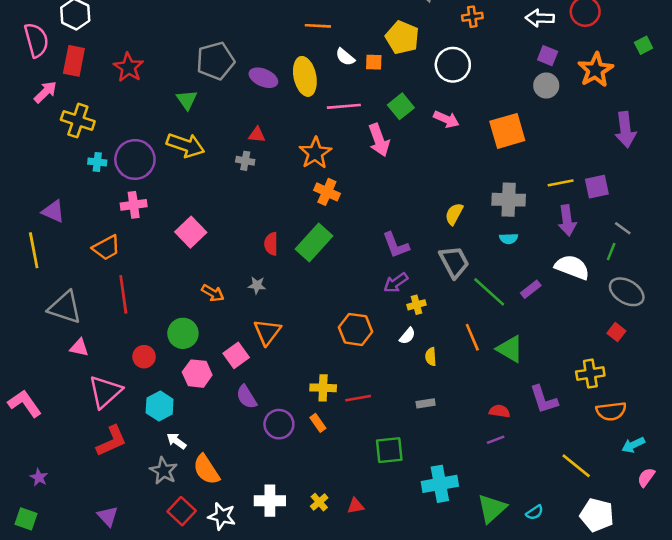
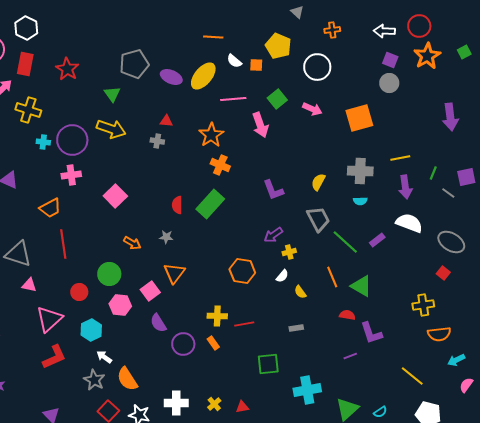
orange star: (596, 70) -> (427, 56), moved
yellow ellipse: (305, 76) -> (203, 76), turned 52
purple square: (597, 187) -> (466, 177), moved
purple L-shape: (396, 245) -> (273, 190), moved
green line: (611, 252) -> (433, 173), moved
yellow semicircle: (431, 357) -> (300, 292), turned -32
purple L-shape: (544, 400) -> (371, 333), moved
red semicircle: (500, 411) -> (347, 315), moved

